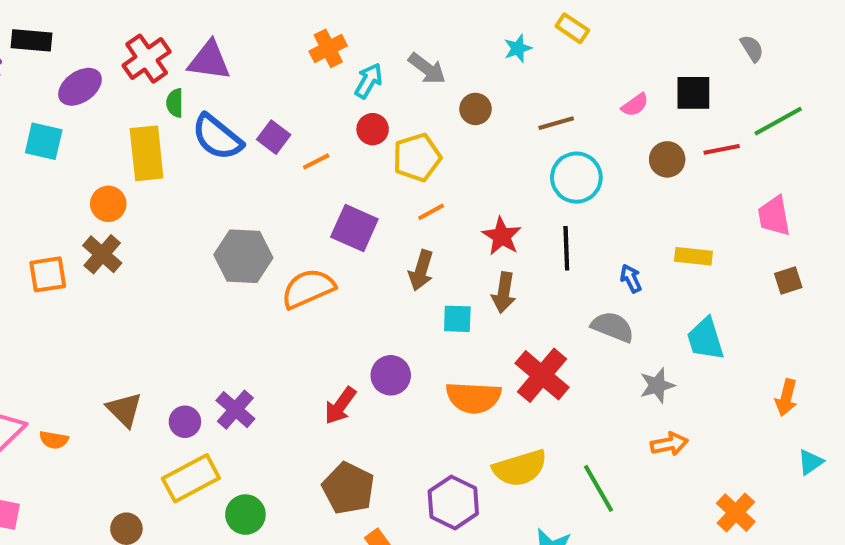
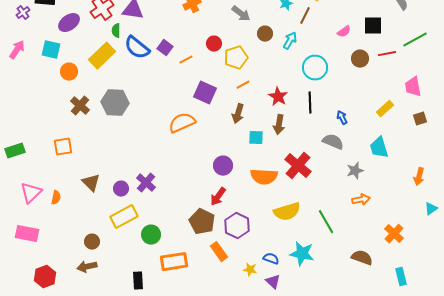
cyan arrow: (369, 81) -> (290, 41), moved
brown line: (556, 123) -> (305, 16), moved, turned -48
yellow rectangle: (147, 153) -> (102, 56), turned 52
orange circle: (108, 204) -> (69, 72), moved
gray hexagon: (243, 256) -> (115, 103), moved
yellow rectangle: (693, 256) -> (385, 109), moved, turned -48
orange square: (48, 274) -> (63, 147), moved
red arrow: (340, 406) -> (218, 197), moved
orange semicircle: (54, 440) -> (56, 198), turned -88
purple hexagon: (453, 502) -> (237, 226), moved

